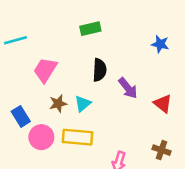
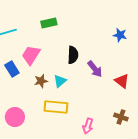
green rectangle: (90, 29) -> (49, 23), moved
blue rectangle: (21, 116) -> (12, 69), moved
pink circle: (41, 137) -> (15, 117), moved

